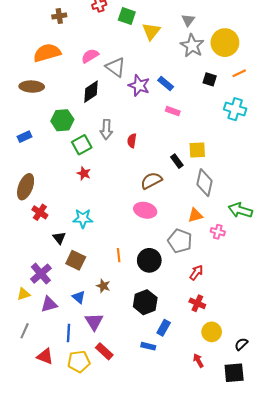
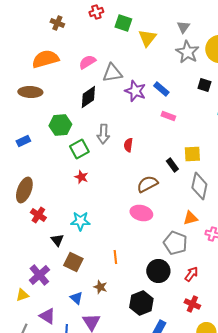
brown cross: (59, 16) -> (57, 23), turned 32
gray triangle: (116, 67) -> (112, 73), turned -45
black circle: (149, 260) -> (158, 271), moved
purple triangle: (49, 304) -> (47, 316), moved, turned 48

